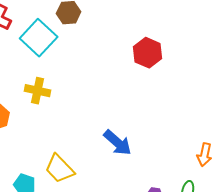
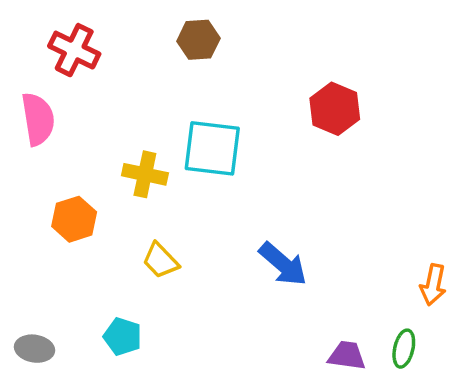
cyan square: (39, 38) -> (212, 148), moved, turned -36
yellow trapezoid: (60, 169) -> (160, 261), moved, size x0.7

